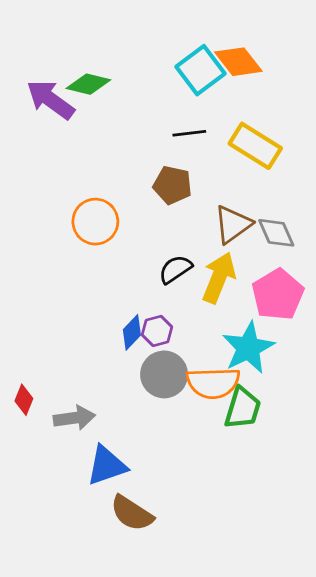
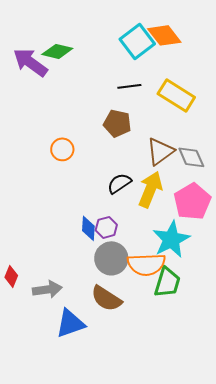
orange circle: (95, 222) -> (62, 149), size x0.7
blue diamond: (132, 332) -> (88, 228), turned -40
brown semicircle: (132, 513) -> (106, 298), moved

